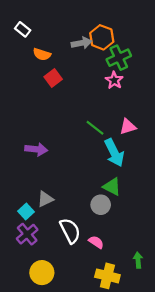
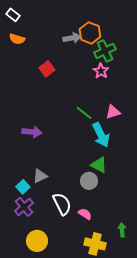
white rectangle: (23, 29) -> (13, 15), moved
orange semicircle: (42, 54) -> (17, 39), moved

